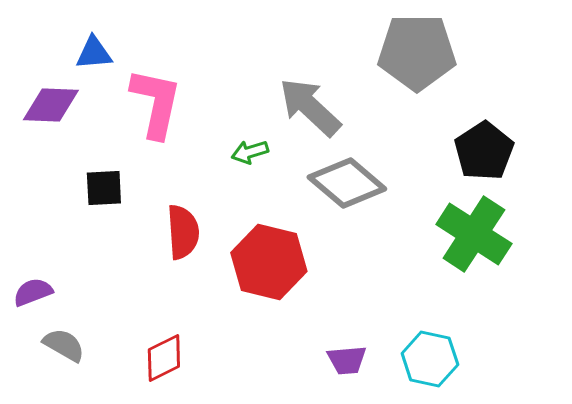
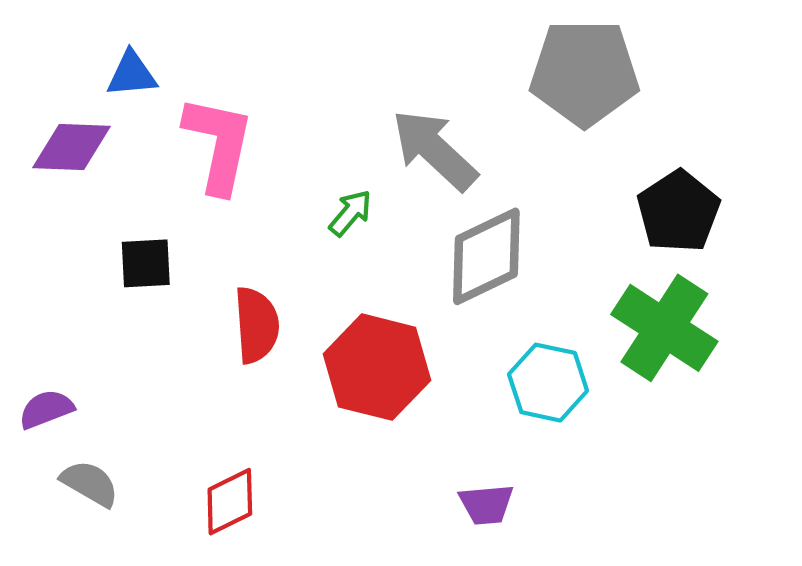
green arrow: (250, 152) -> (350, 213), turned 147
gray diamond: (347, 183) -> (486, 256), turned -66
cyan hexagon: (430, 359) -> (548, 383), moved

